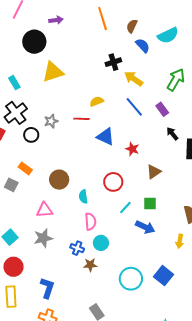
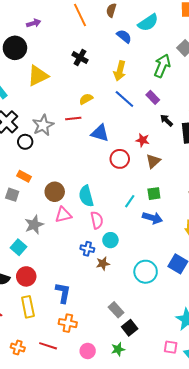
brown semicircle: (132, 26) -> (111, 10), moved
black cross: (113, 62) -> (80, 58), moved, turned -35
yellow arrow: (134, 79) -> (120, 71), turned -102
gray star: (51, 121) -> (43, 125), size x1.5
red star: (132, 149) -> (143, 140), moved
brown circle: (59, 180) -> (55, 192), moved
red circle: (113, 182) -> (120, 159), moved
cyan semicircle: (83, 197) -> (86, 196), size x1.5
pink triangle: (44, 210) -> (63, 215), moved
gray star: (43, 238) -> (34, 225), moved

